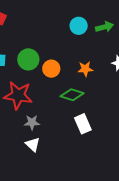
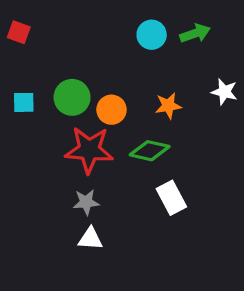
red star: (18, 95) -> (89, 150), moved
white triangle: (33, 144) -> (90, 239), turned -35

